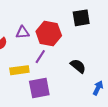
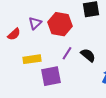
purple triangle: (23, 32) -> (35, 23), turned -40
purple line: (40, 57) -> (67, 53), moved

